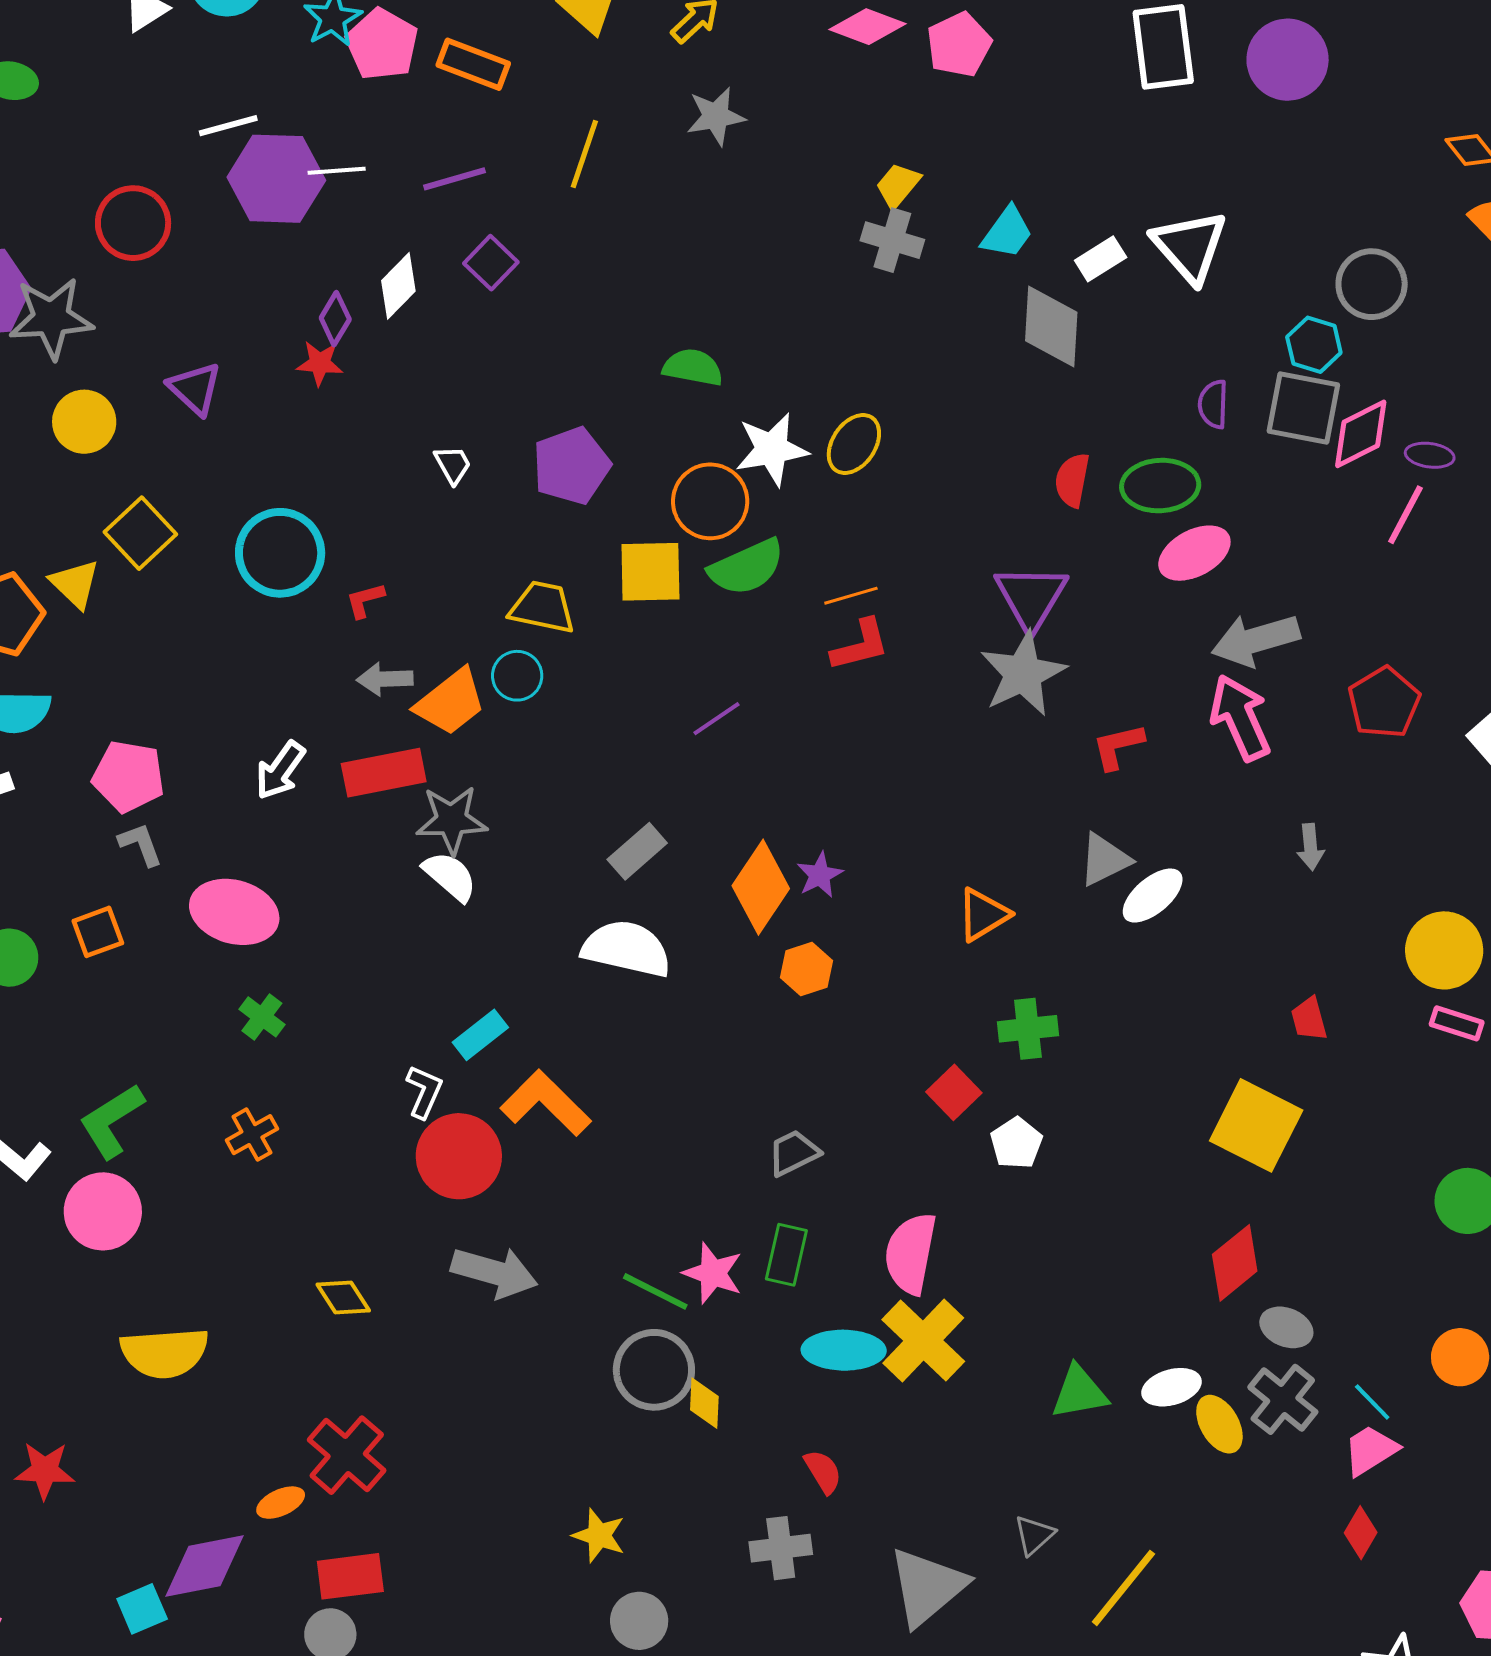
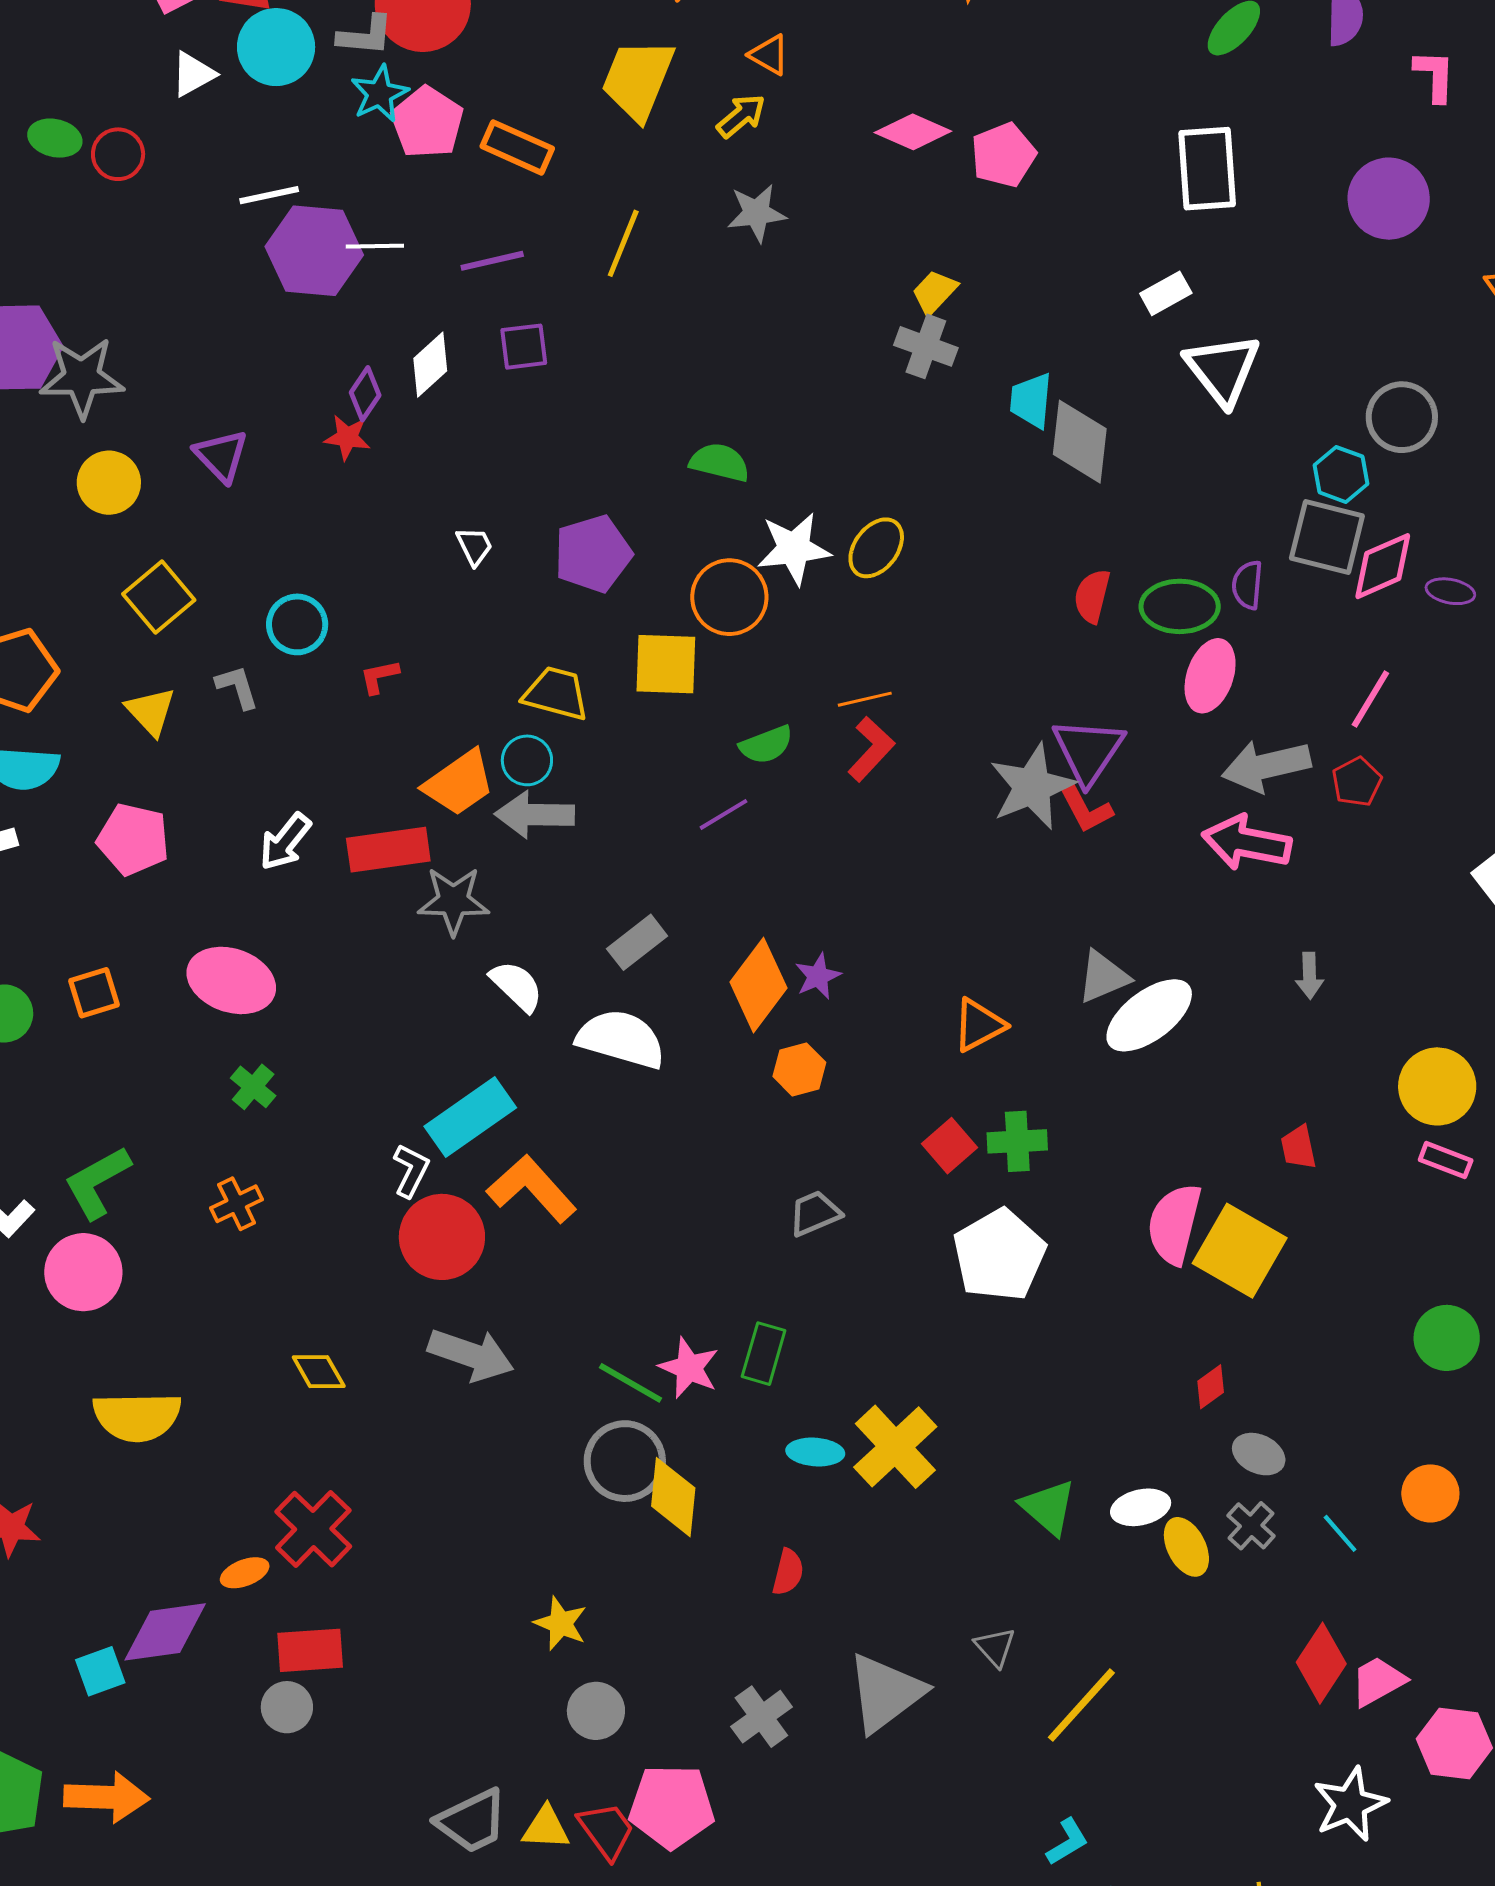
purple circle: (1288, 60) -> (1389, 199), moved
red circle: (133, 223) -> (118, 154), moved, size x0.7
cyan trapezoid: (1007, 233) -> (1031, 401), moved, turned 146
white rectangle: (1101, 259) -> (1166, 293), moved
purple square: (491, 263) -> (524, 347), turned 36
purple semicircle: (1213, 404) -> (1247, 585), moved
pink line: (1405, 515) -> (1370, 699), moved
cyan circle: (280, 553) -> (297, 624), size x0.7
pink ellipse: (1194, 553) -> (1210, 676), turned -46
green semicircle: (747, 567) -> (766, 745), moved, size x0.7
yellow triangle: (75, 584) -> (151, 711), moved
purple triangle: (1031, 597) -> (1088, 751), moved
red L-shape: (860, 645) -> (871, 749), turned -36
gray arrow: (385, 679) -> (535, 815), moved, size x1.4
red pentagon: (1384, 703) -> (1357, 782), moved, size x0.7
pink arrow: (1240, 718) -> (1247, 843), turned -58
red L-shape: (1118, 746) -> (1086, 809), moved, turned -108
gray L-shape: (141, 844) -> (237, 687), moved
white semicircle: (450, 876) -> (517, 986), moved
white ellipse: (1153, 896) -> (1149, 1015), size x1.4
cyan rectangle: (480, 1035) -> (470, 1117), size x1.6
red square: (954, 1092) -> (949, 1146), moved
white pentagon: (1016, 1143) -> (999, 1255), size x1.8
gray trapezoid: (794, 1153) -> (815, 1213), moved
pink semicircle: (911, 1253) -> (1174, 1224), moved
red diamond: (1235, 1263) -> (1211, 1387), size x0.6
cyan ellipse: (844, 1350) -> (815, 1452), size x0.7
green triangle: (1079, 1392) -> (1048, 1507), turned 48
gray cross: (1283, 1399) -> (1251, 1526), size x0.7
yellow diamond: (704, 1403) -> (673, 1497), size x1.5
pink trapezoid: (1370, 1450) -> (1378, 1681), moved
red semicircle: (823, 1472) -> (788, 1572), turned 42
red diamond: (1361, 1533) -> (1321, 1663), size x1.5
gray triangle: (1034, 1535) -> (995, 1647), turned -33
gray cross: (781, 1548) -> (761, 1717), moved, turned -32

